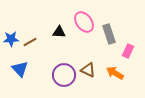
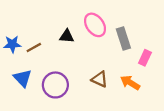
purple circle: (64, 75) -> (55, 85), moved

